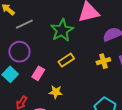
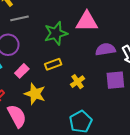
yellow cross: (103, 61) -> (78, 82), moved, turned -32
yellow star: (56, 92) -> (35, 94), size x1.5

